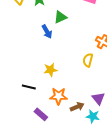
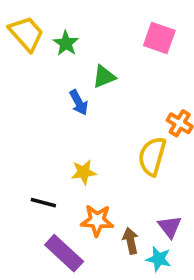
yellow semicircle: (88, 60) -> (152, 156), size x1.5
brown arrow: (77, 107) -> (131, 241), turned -80
purple rectangle: (41, 114) -> (64, 253), size x1.5

